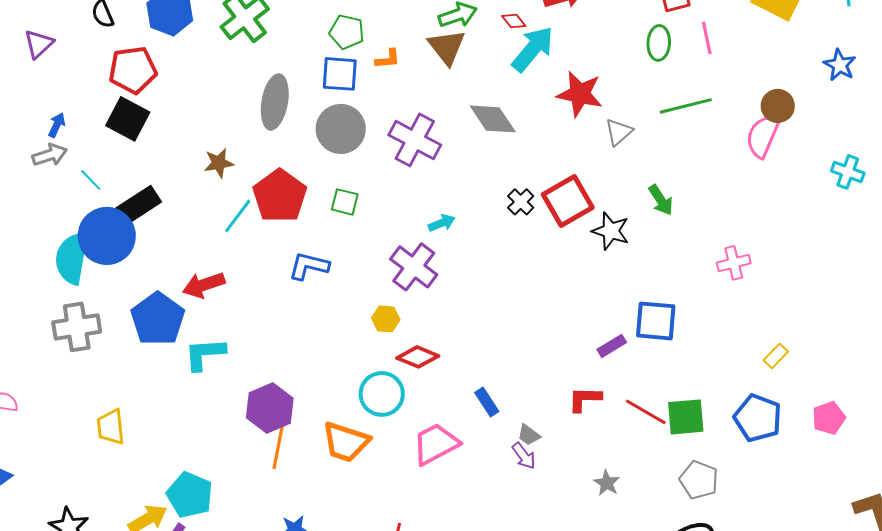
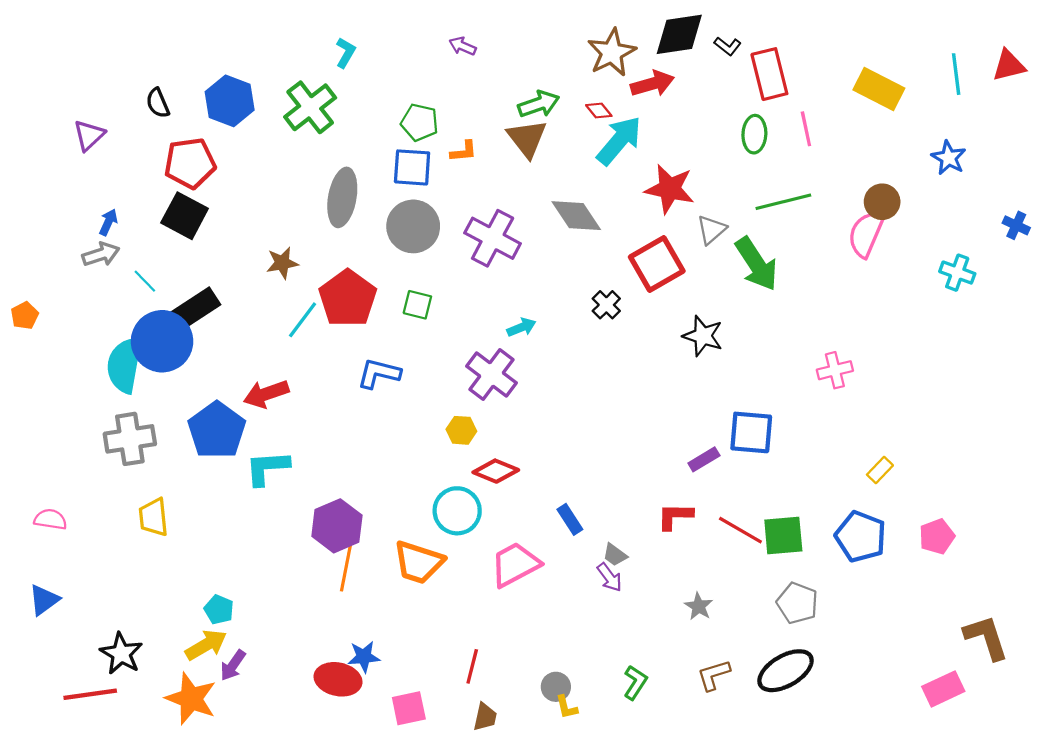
green arrow: (661, 200) -> (757, 264), moved, size x1.6
red square: (568, 201) -> (657, 264), moved
yellow trapezoid: (111, 427) -> (153, 517), moved
cyan pentagon: (190, 495) -> (219, 610), moved, size x0.6

